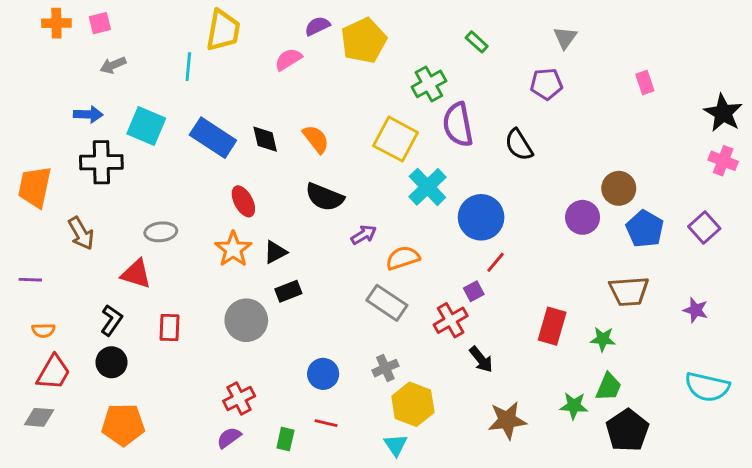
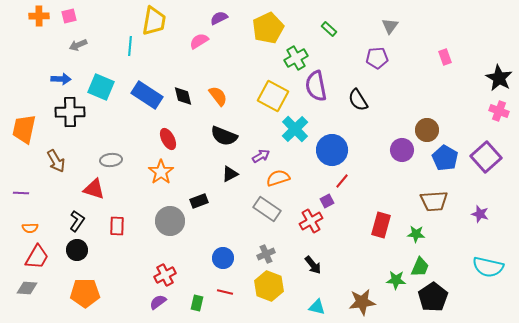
yellow pentagon: (364, 41) -> (268, 28), moved
purple square: (704, 227) -> (486, 157), size x1.4
purple arrow: (364, 235) -> (261, 156), moved
black triangle: (275, 252) -> (230, 174), moved
black arrow: (481, 359) -> (313, 265), moved
yellow hexagon: (413, 404) -> (269, 286), moved
brown star: (507, 420) -> (362, 302), moved
cyan triangle: (396, 445) -> (317, 307), moved, turned -42

